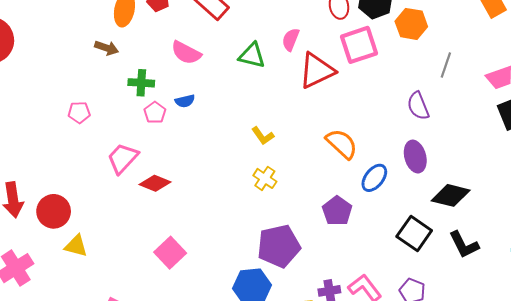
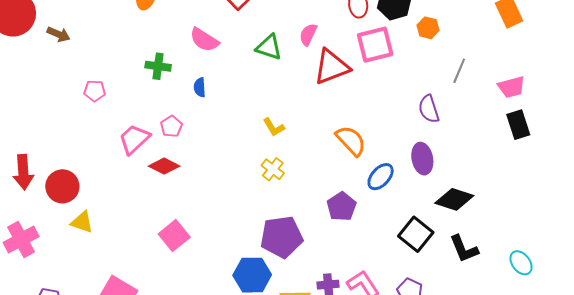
orange hexagon: (411, 24) -> (428, 28), size x0.7
brown arrow: (107, 48) -> (59, 34), moved
blue semicircle: (185, 101) -> (200, 87), turned 96
pink pentagon: (155, 113) -> (171, 126), moved

